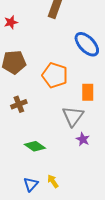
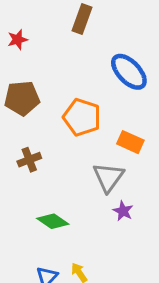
orange rectangle: (88, 92) -> (130, 142), turned -66

